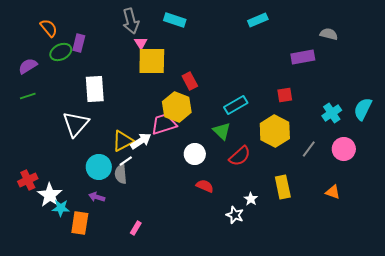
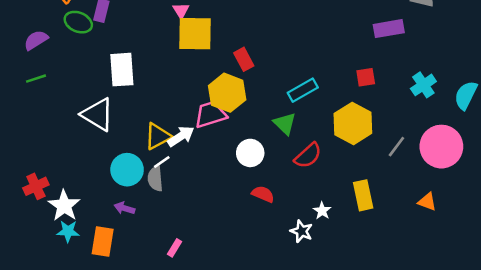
green ellipse: (61, 52) -> (78, 22), turned 50
cyan cross: (332, 113) -> (423, 85), moved
white triangle: (76, 124) -> (98, 114), turned -40
pink circle: (344, 149) -> (441, 147), size x1.4
cyan star: (61, 208) -> (68, 231), moved

